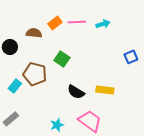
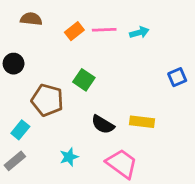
brown semicircle: (34, 33) -> (31, 19), moved
cyan rectangle: (15, 86) -> (20, 130), moved
cyan star: (57, 125) -> (69, 157), moved

